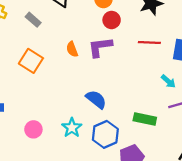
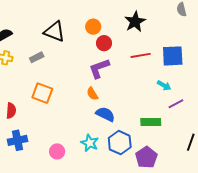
gray rectangle: (33, 20) -> (37, 57), turned -56
orange semicircle: (72, 49) -> (92, 94), moved

